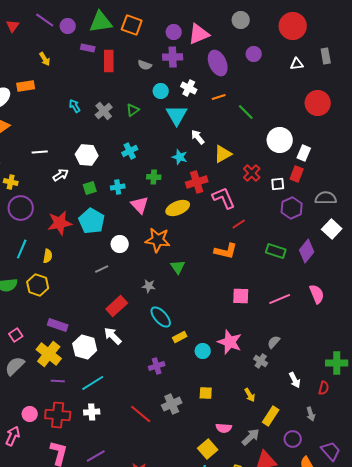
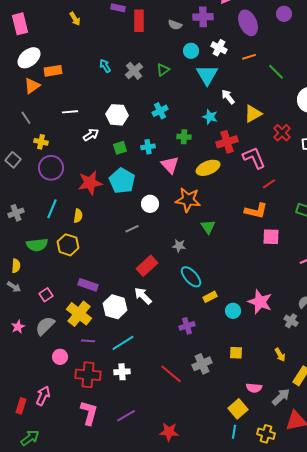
orange rectangle: (26, 86) -> (53, 71), moved
pink square: (241, 296) -> (271, 237), moved
pink circle: (30, 414) -> (60, 357), moved

